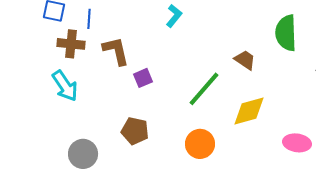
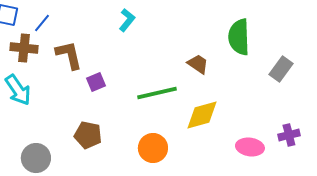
blue line: (89, 19) -> (42, 23), turned 36
green line: (204, 89) -> (157, 93), turned 36

